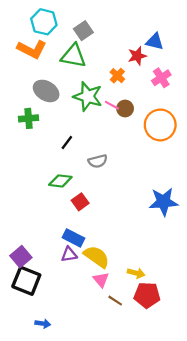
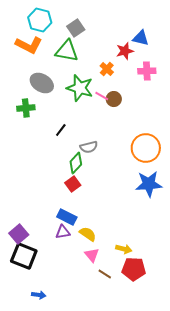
pink cross: (161, 78) -> (147, 71), turned 30
orange circle: (160, 125) -> (146, 148), moved
green diamond: (60, 181) -> (76, 163), moved, turned -55
yellow semicircle: (97, 257) -> (88, 234), size x0.7

